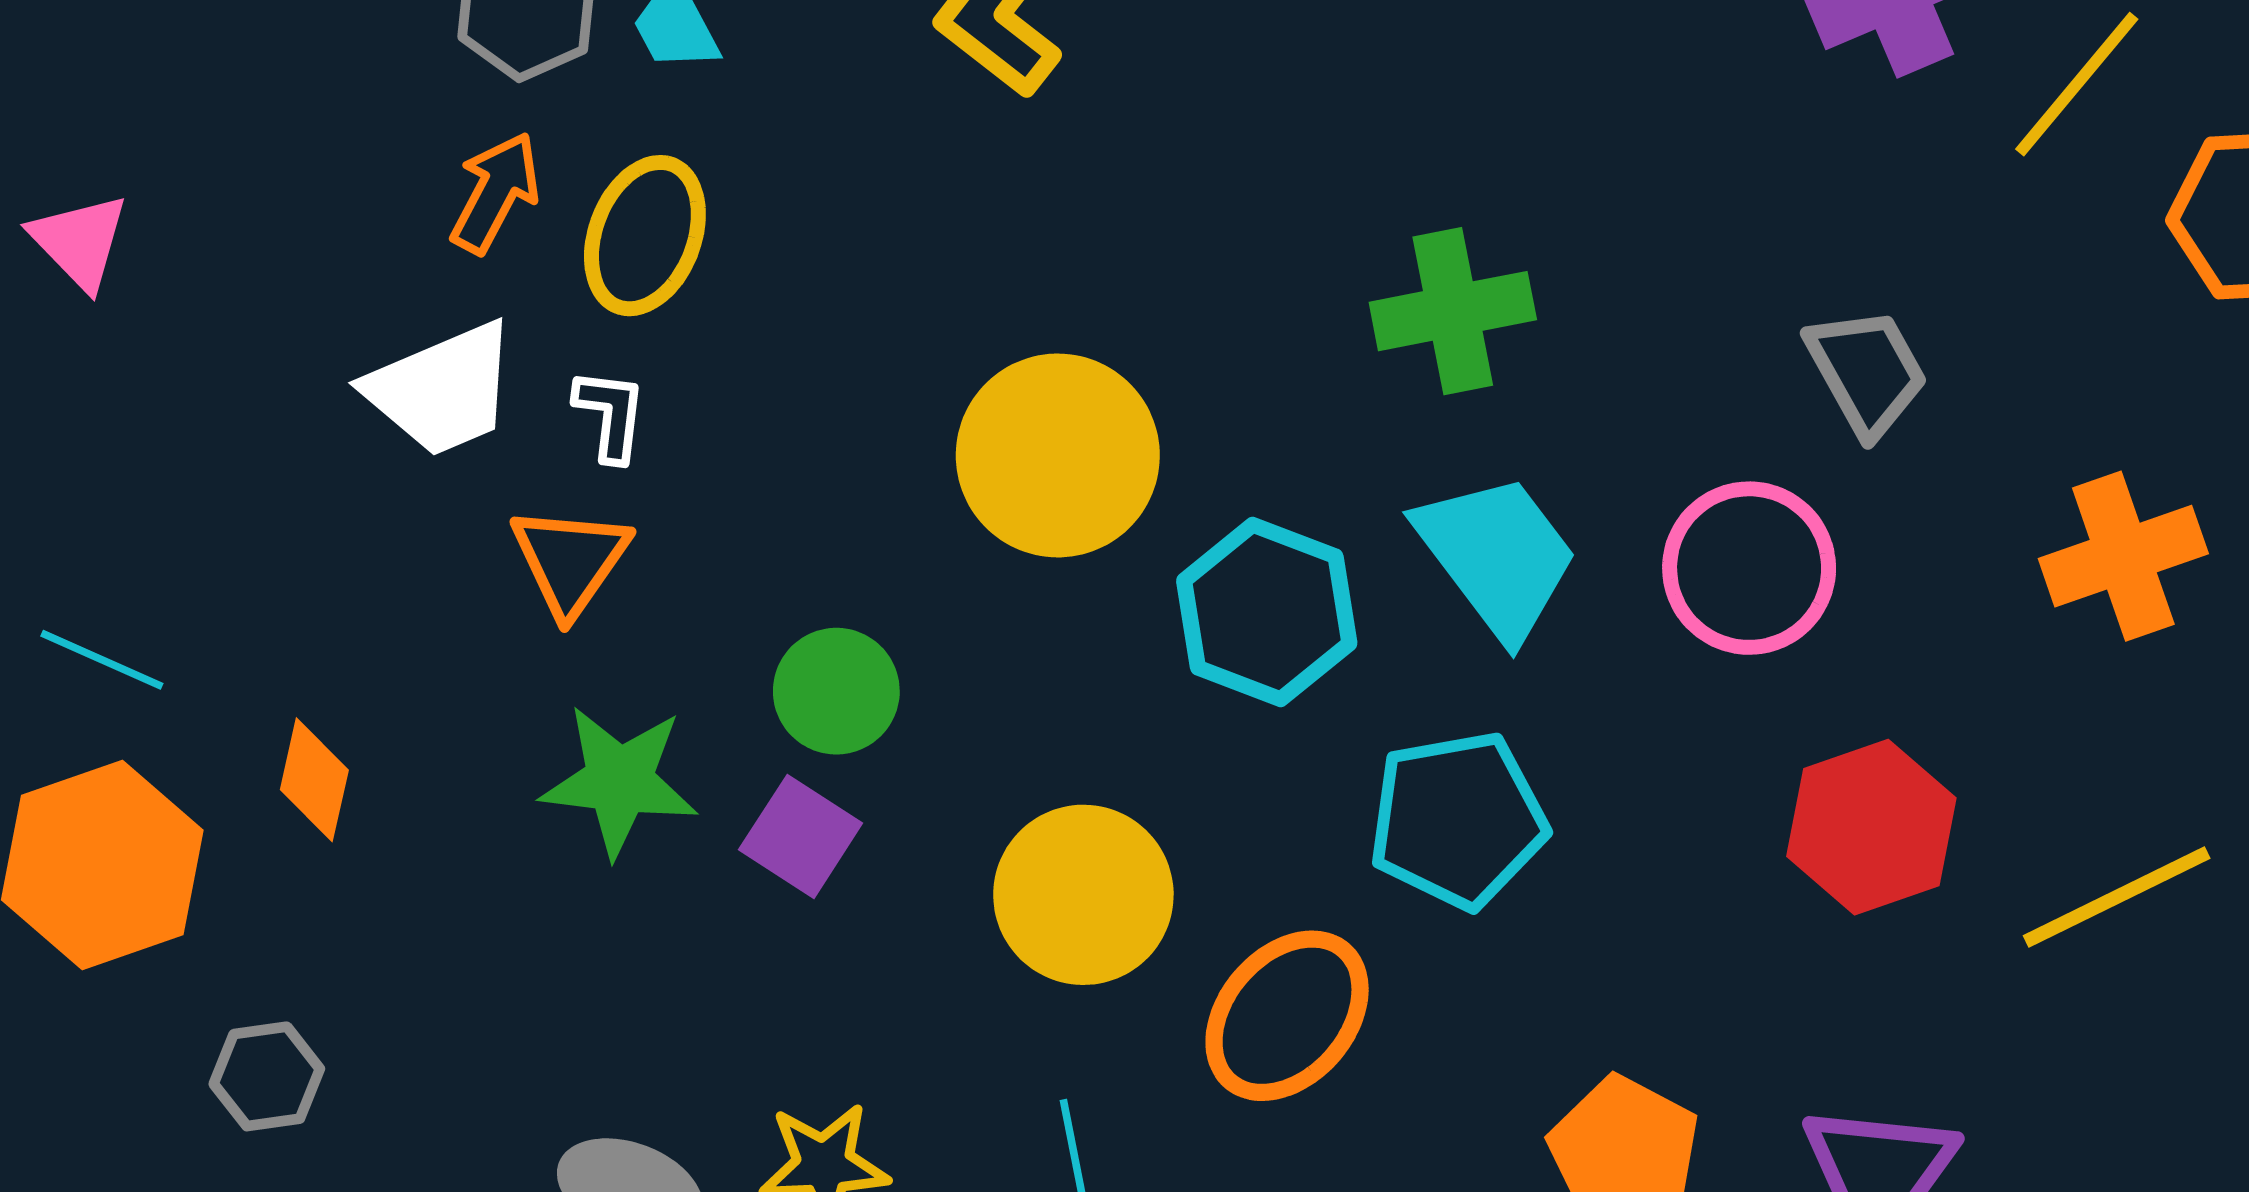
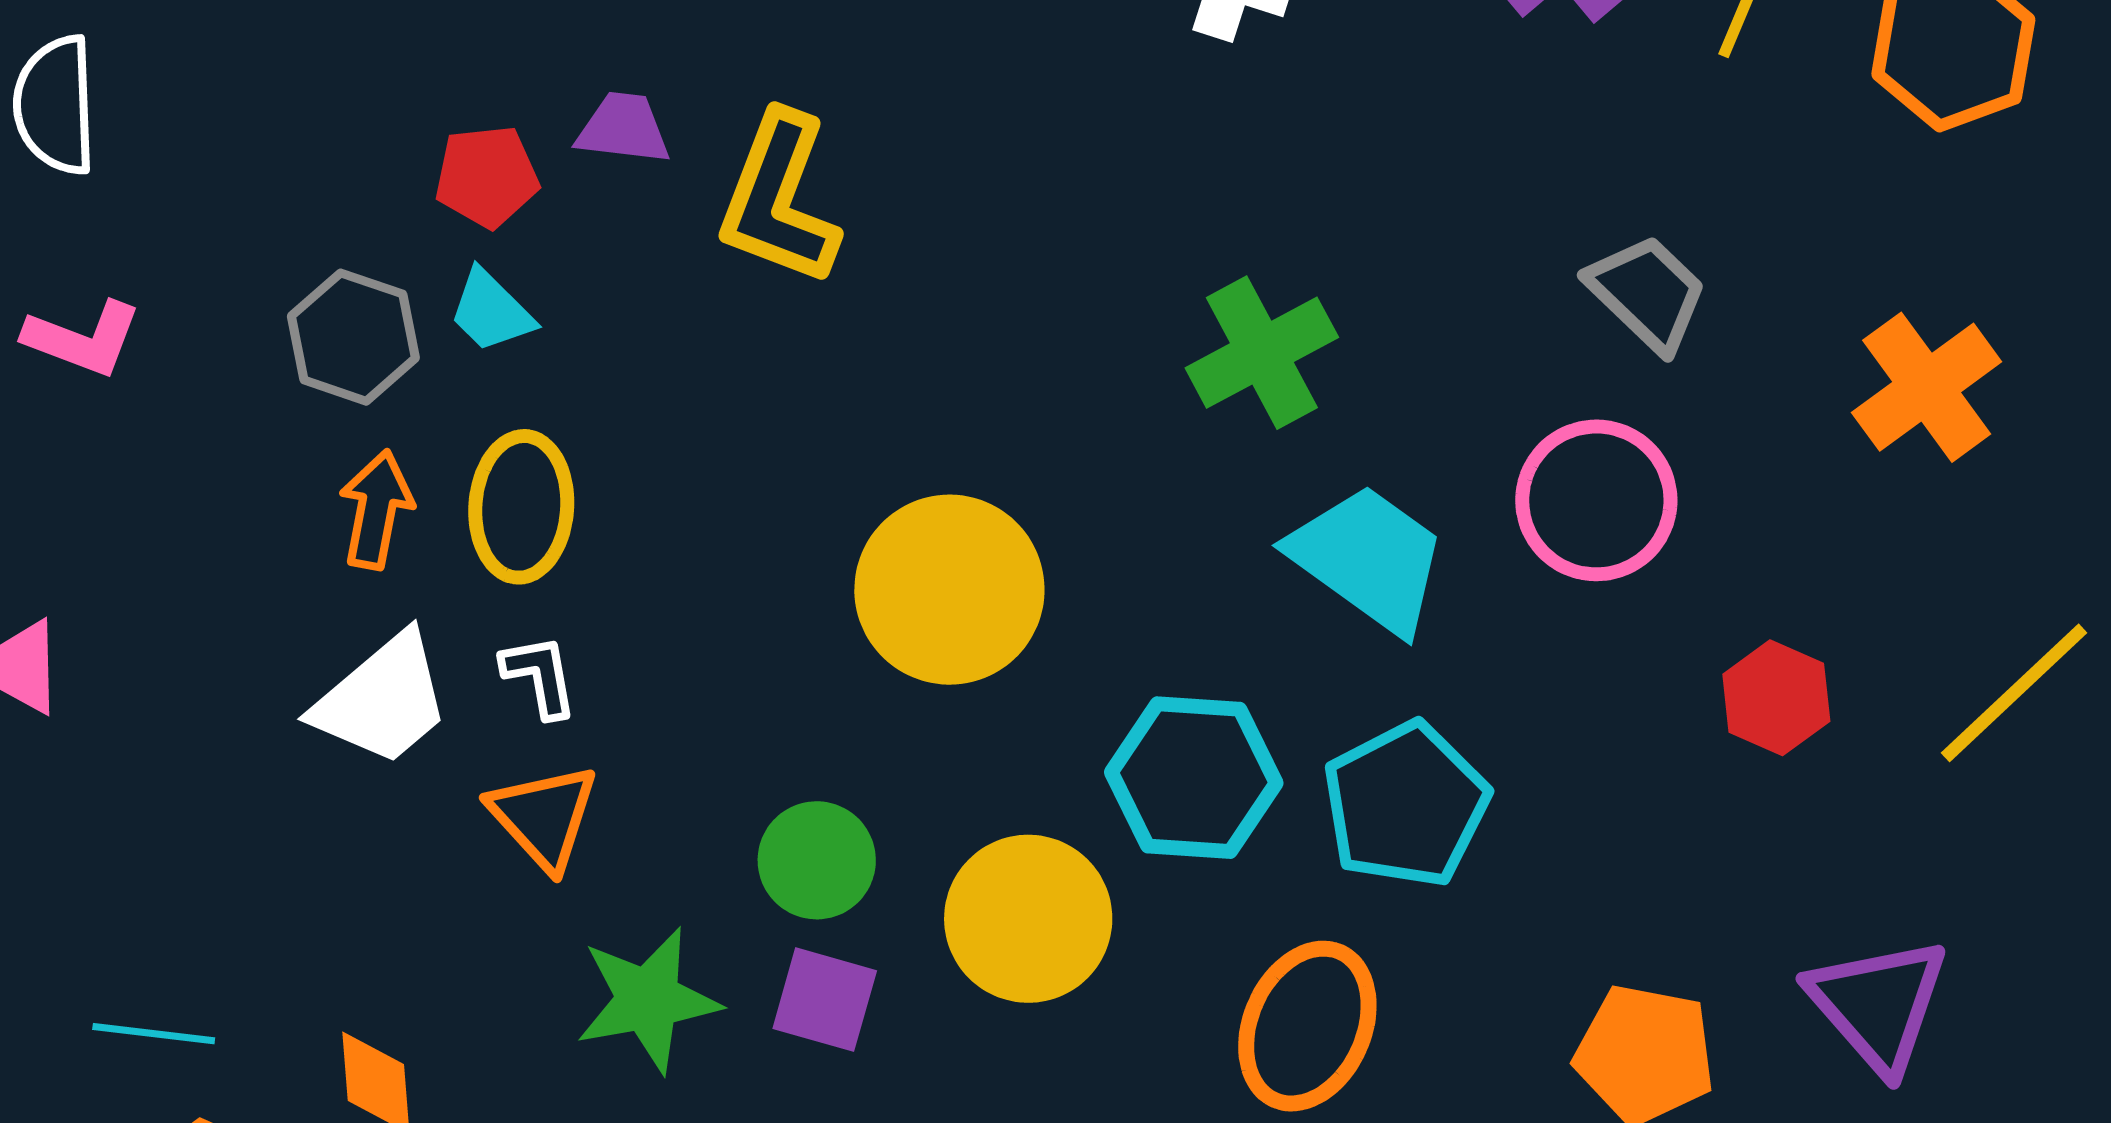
cyan hexagon: (1267, 612) -> (1194, 778), moved
red hexagon: (1871, 827) -> (1776, 698), size x0.7
yellow circle: (1083, 895) -> (1028, 919), moved

